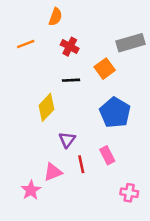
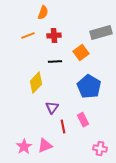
orange line: (26, 44) -> (28, 36), moved
red cross: (70, 47) -> (54, 36), turned -32
pink triangle: (53, 172) -> (45, 146), moved

